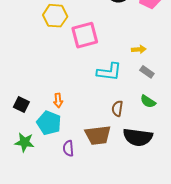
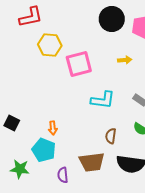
yellow arrow: (139, 49) -> (125, 60), moved
black square: (21, 105) -> (12, 123), moved

